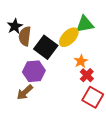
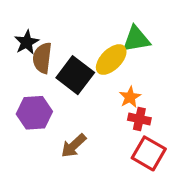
purple hexagon: (34, 71) -> (34, 113), moved
red cross: (87, 75) -> (139, 119), turned -32
brown arrow: (25, 92) -> (74, 146), moved

